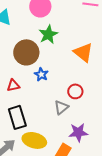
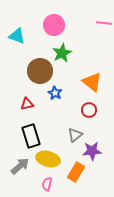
orange triangle: (83, 52) -> (92, 82), moved
gray triangle: (61, 107) -> (75, 135), moved

